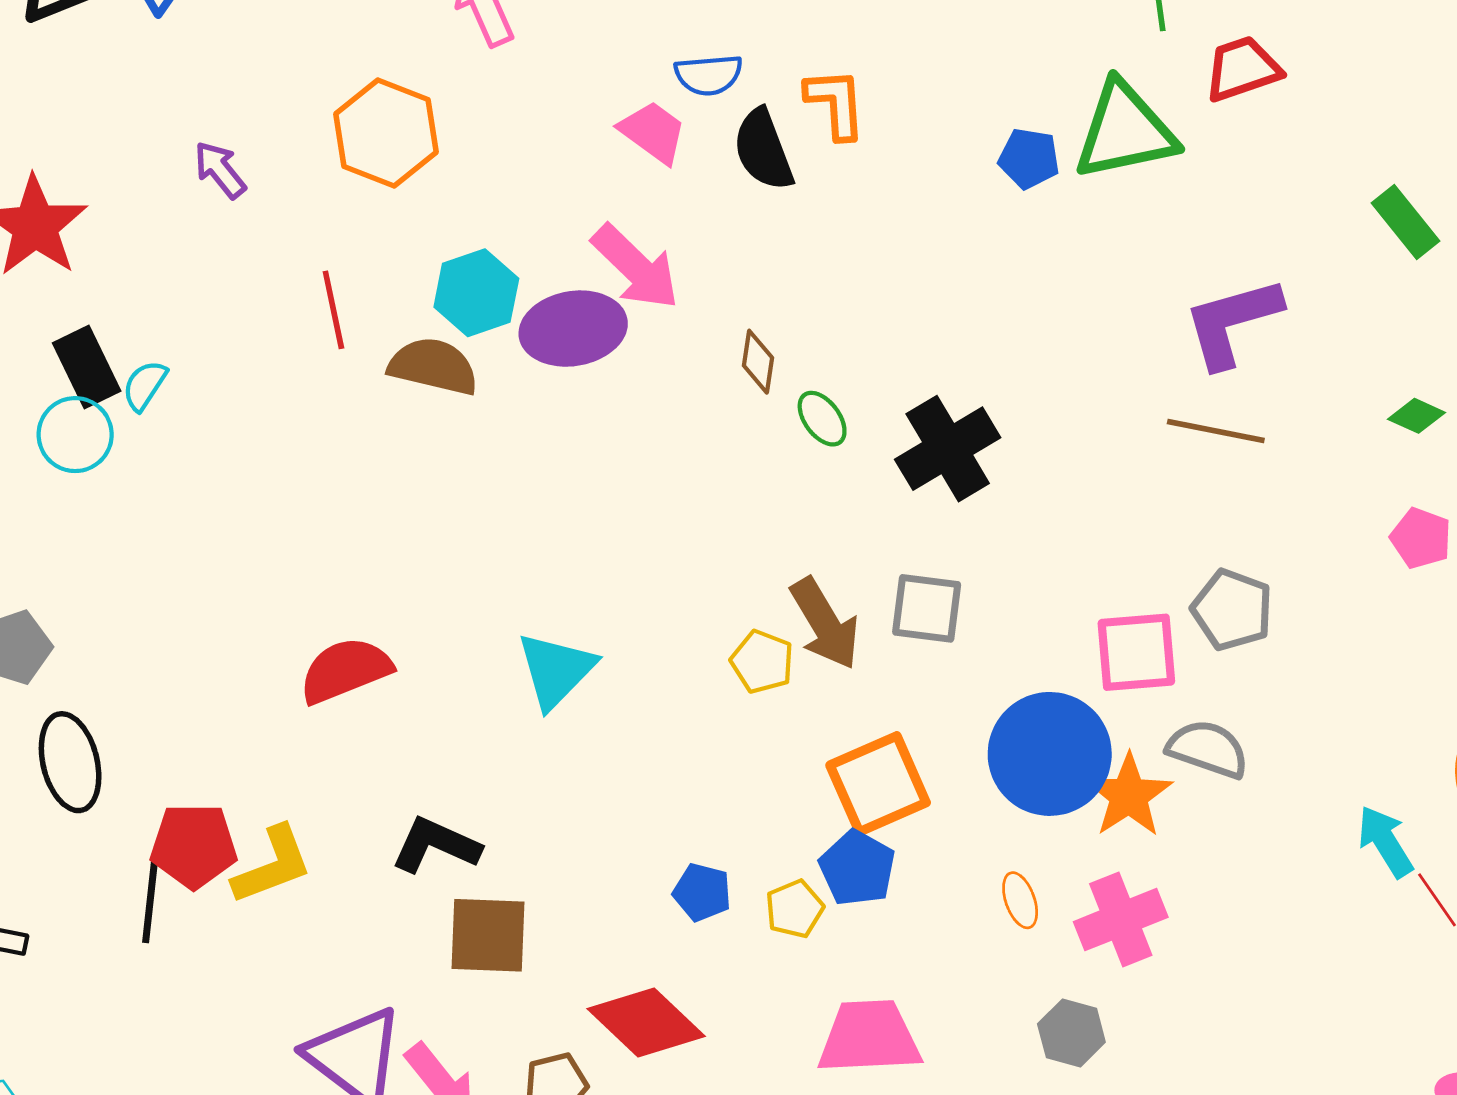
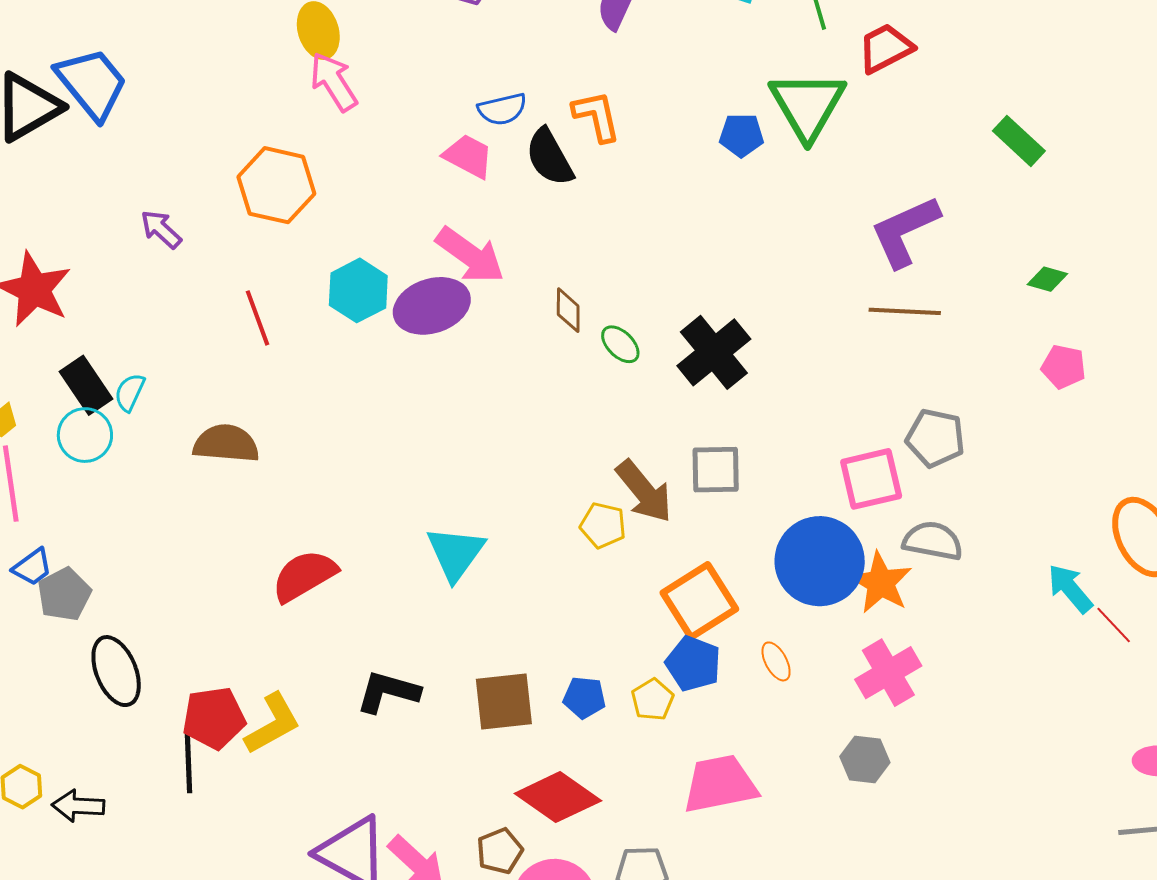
green triangle: (1125, 131) -> (808, 105), turned -40
brown semicircle: (433, 366) -> (226, 444), moved
orange ellipse: (1020, 900) -> (776, 661), moved
brown square: (488, 935) -> (504, 701), moved

